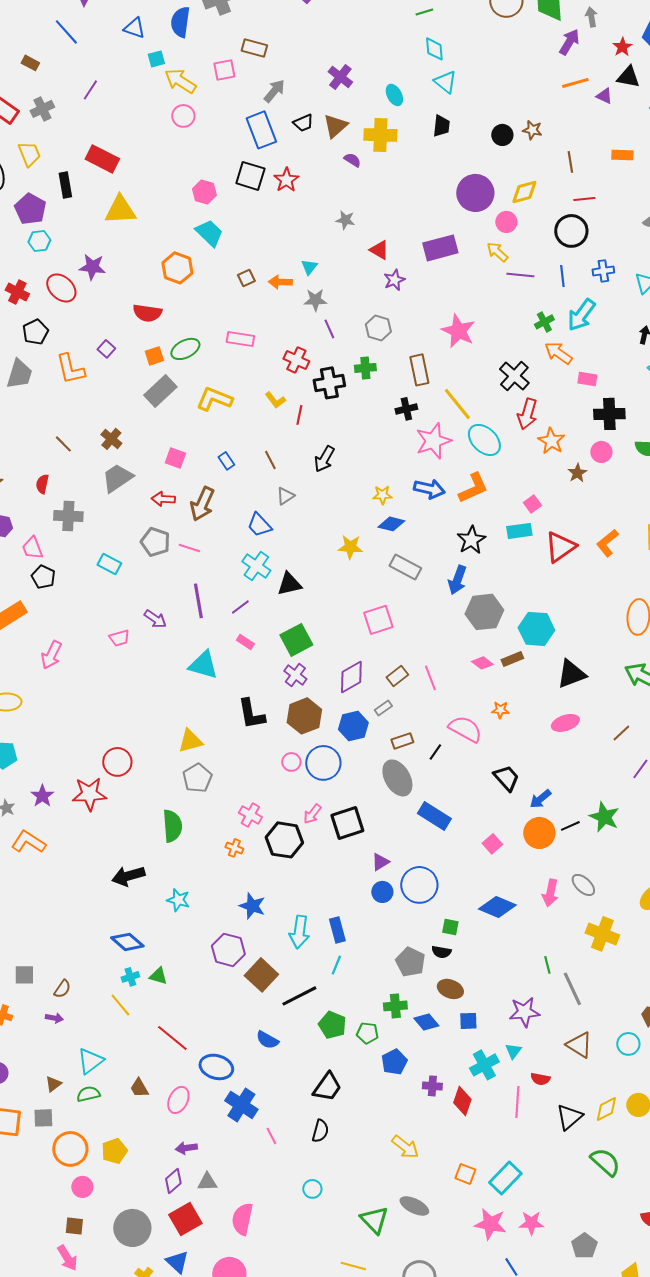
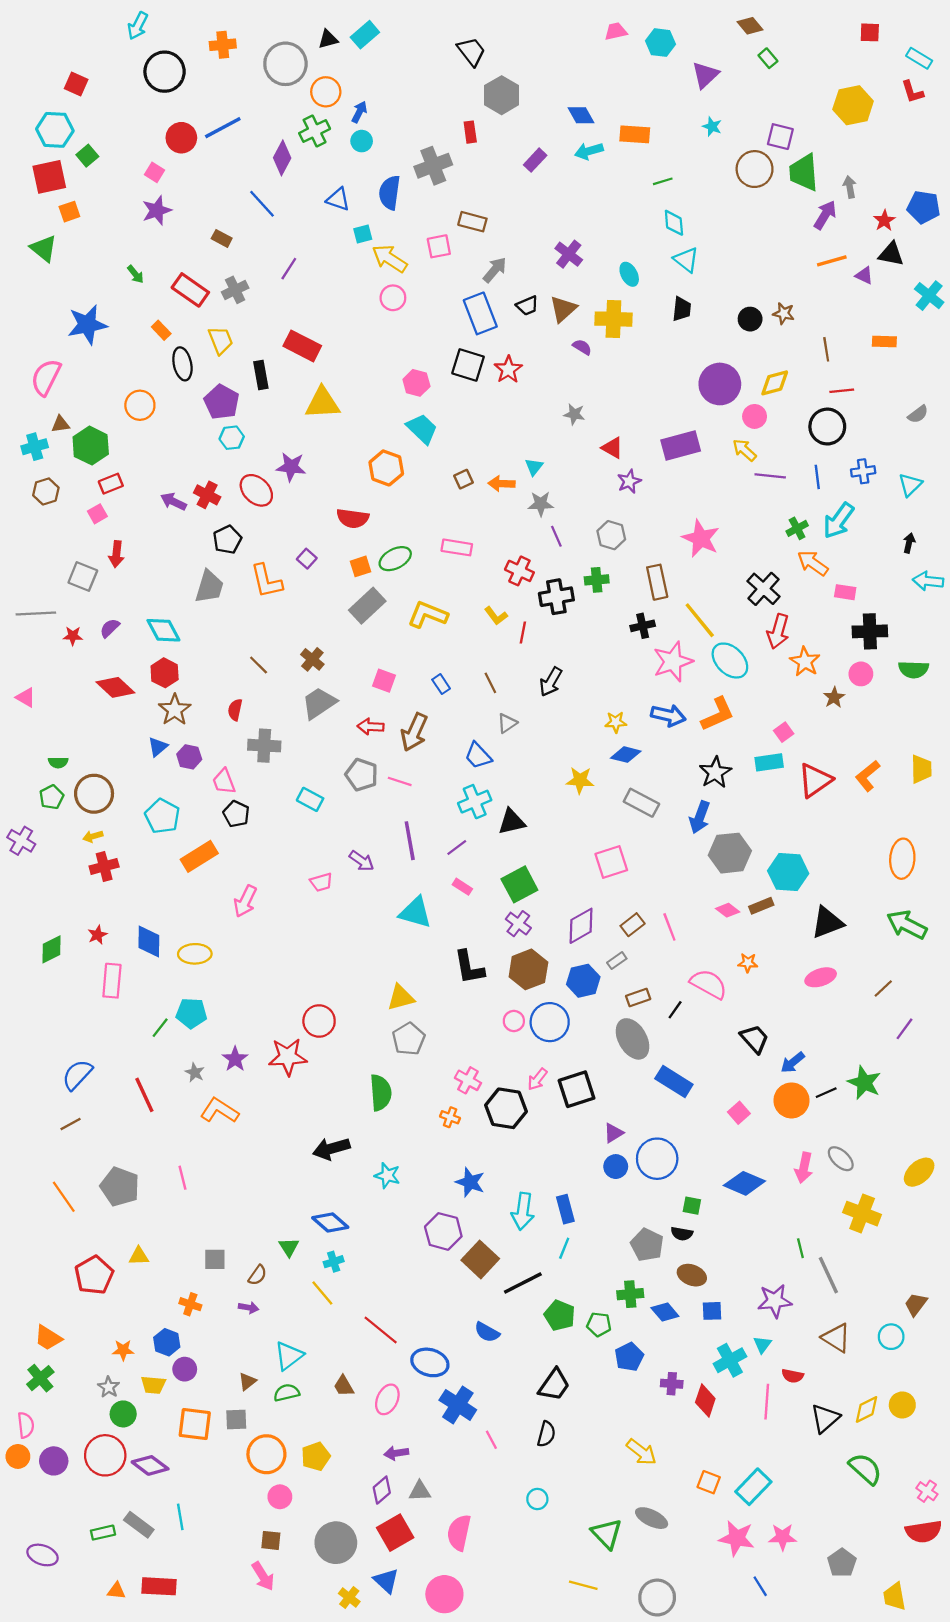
cyan cross: (256, 566) -> (475, 802), turned 32
green triangle: (158, 976) -> (289, 1247), moved, turned 42

